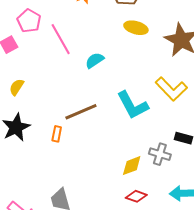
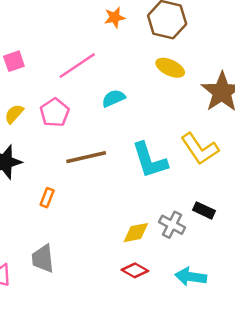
pink pentagon: (29, 21) -> (55, 113), moved
pink line: (61, 39) -> (77, 66), turned 76
orange rectangle: (57, 134) -> (47, 198), moved

